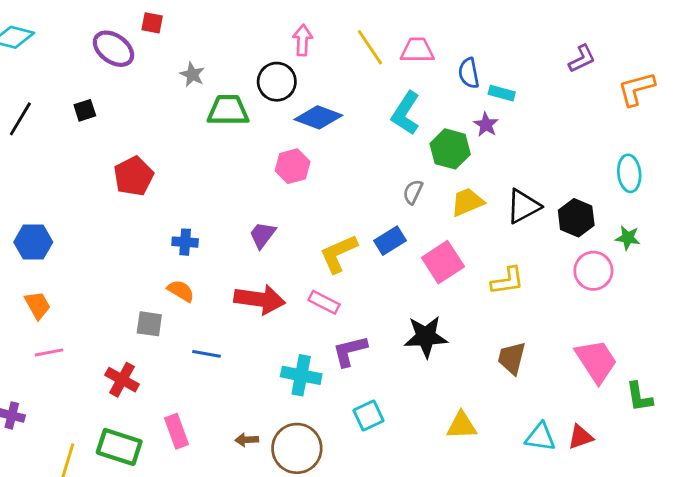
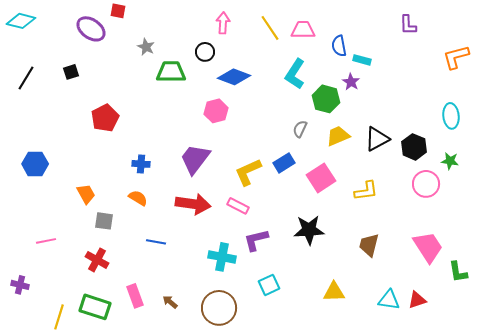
purple L-shape: (582, 59) -> (408, 25), moved, turned 115
black circle: (277, 82) -> (205, 52), size x0.7
purple trapezoid: (262, 235) -> (195, 159), size x1.6
orange trapezoid: (38, 305) -> (86, 194), moved
gray square: (149, 324) -> (104, 221), moved
brown arrow: (247, 440) -> (170, 302), moved, turned 42

